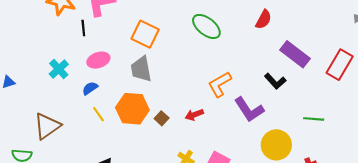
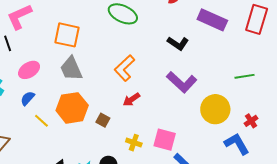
black L-shape: (275, 81) -> (178, 43), moved
orange L-shape: (220, 84) -> (125, 68), moved
brown square: (162, 118) -> (103, 120), moved

